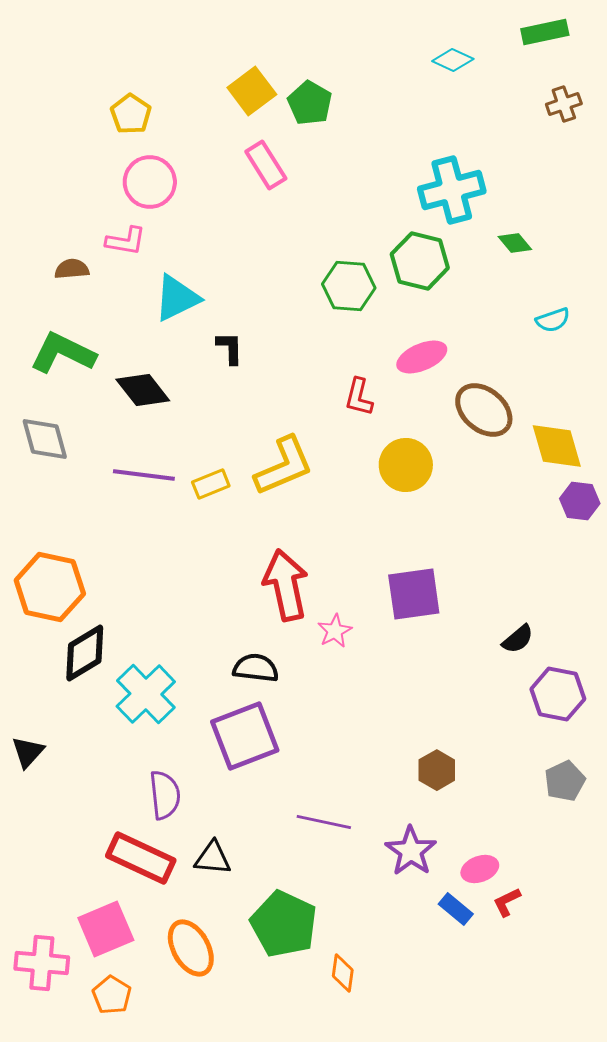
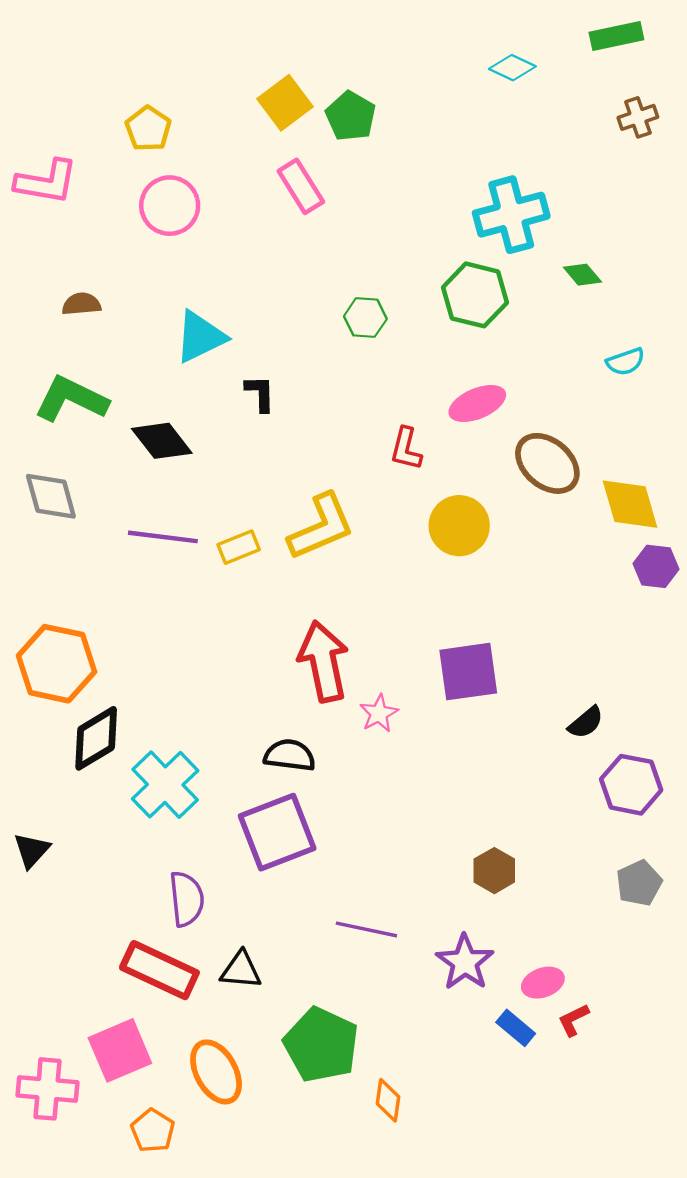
pink L-shape: (126, 241) -> (46, 182), moved, size x1.4
green hexagon: (349, 286) -> (365, 318), moved, size x0.7
orange pentagon: (112, 995) -> (153, 1131), moved

